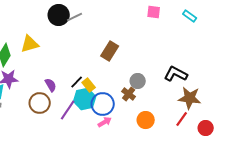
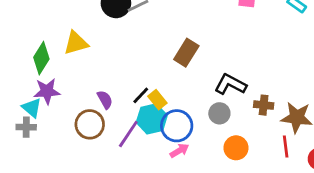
black L-shape: (176, 74) -> (230, 84), moved
gray circle: (138, 81) -> (219, 113), moved
brown cross: (129, 94) -> (264, 105), moved, turned -32
red line: (182, 119) -> (286, 146), turned -42

